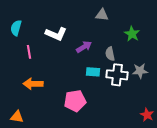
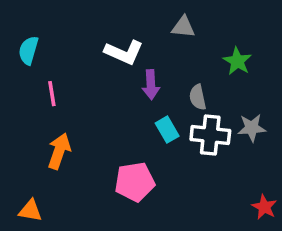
white L-shape: (56, 34) -> (124, 52), moved
purple arrow: (84, 47) -> (151, 85), turned 119
cyan rectangle: (93, 72) -> (167, 130), turned 56
orange arrow: (33, 84) -> (59, 151), turned 108

